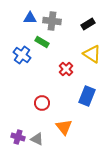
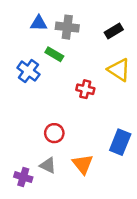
red cross: (66, 69) -> (85, 89), turned -32
blue rectangle: (87, 96) -> (120, 142), moved
gray triangle: (37, 139) -> (48, 165), moved

